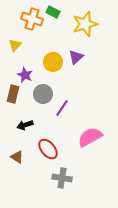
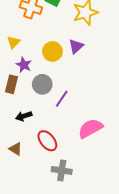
yellow triangle: (15, 45) -> (13, 42), moved

